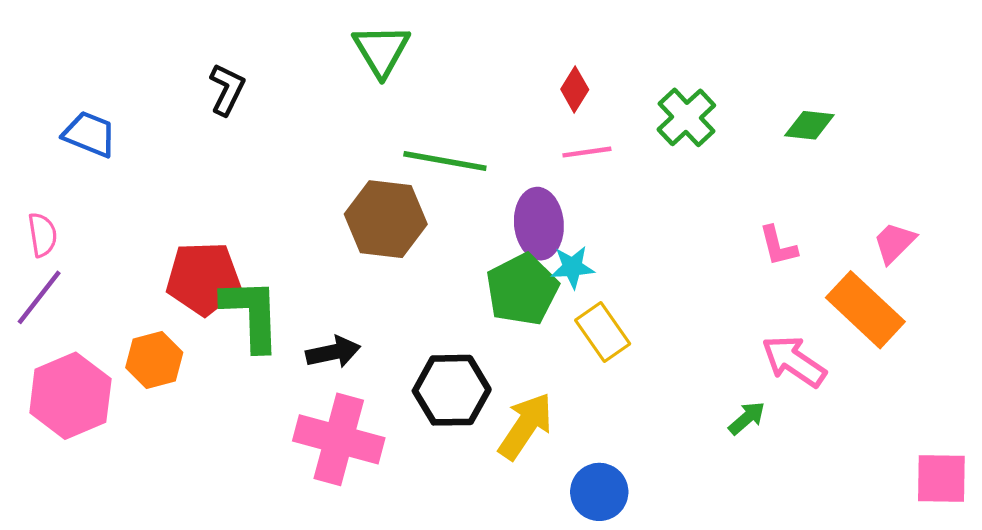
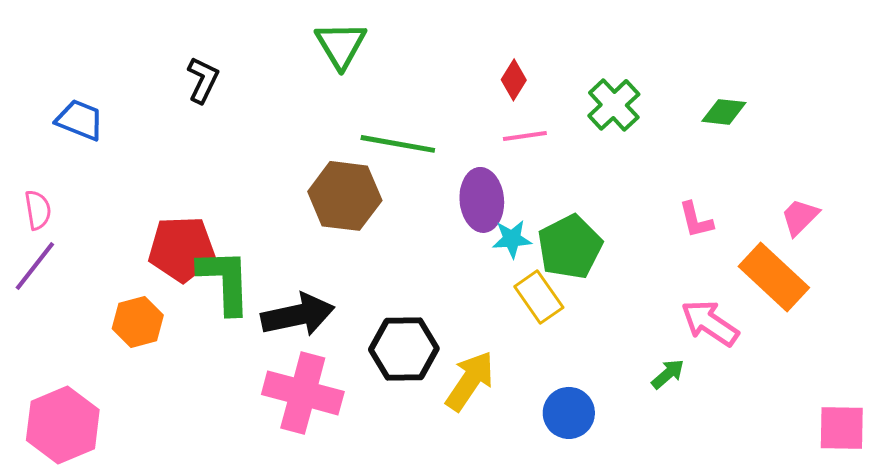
green pentagon: (522, 290) -> (570, 247), moved
black arrow: (333, 352) -> (298, 315), size x1.5
pink hexagon: (70, 396) -> (63, 425), moved
blue circle: (599, 492) -> (569, 413), moved

